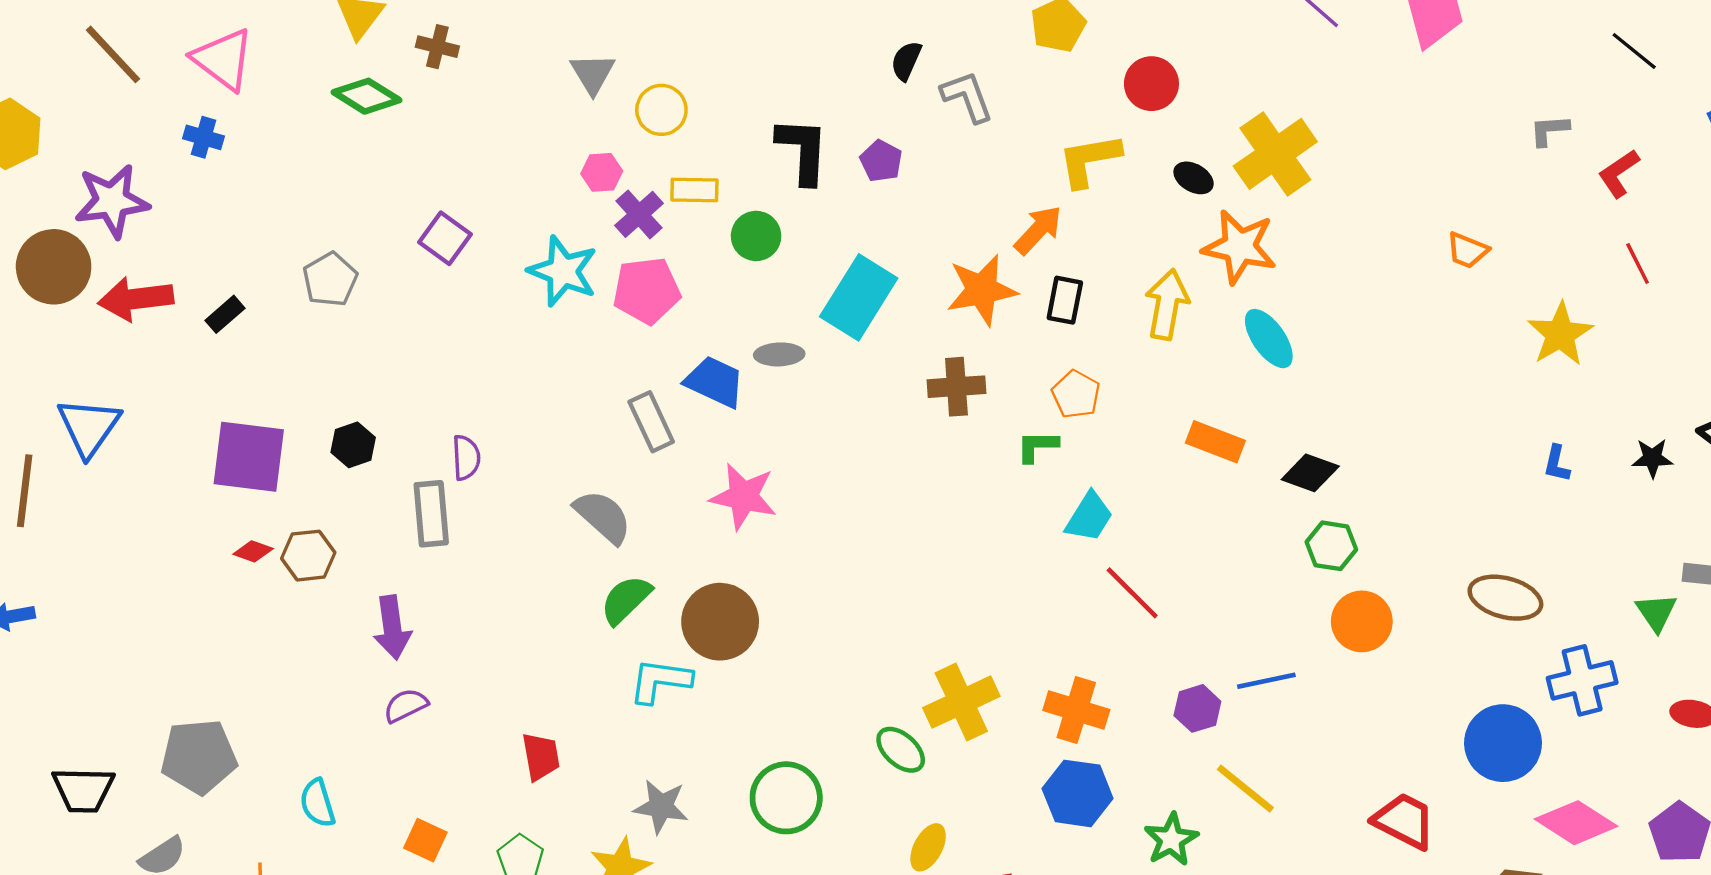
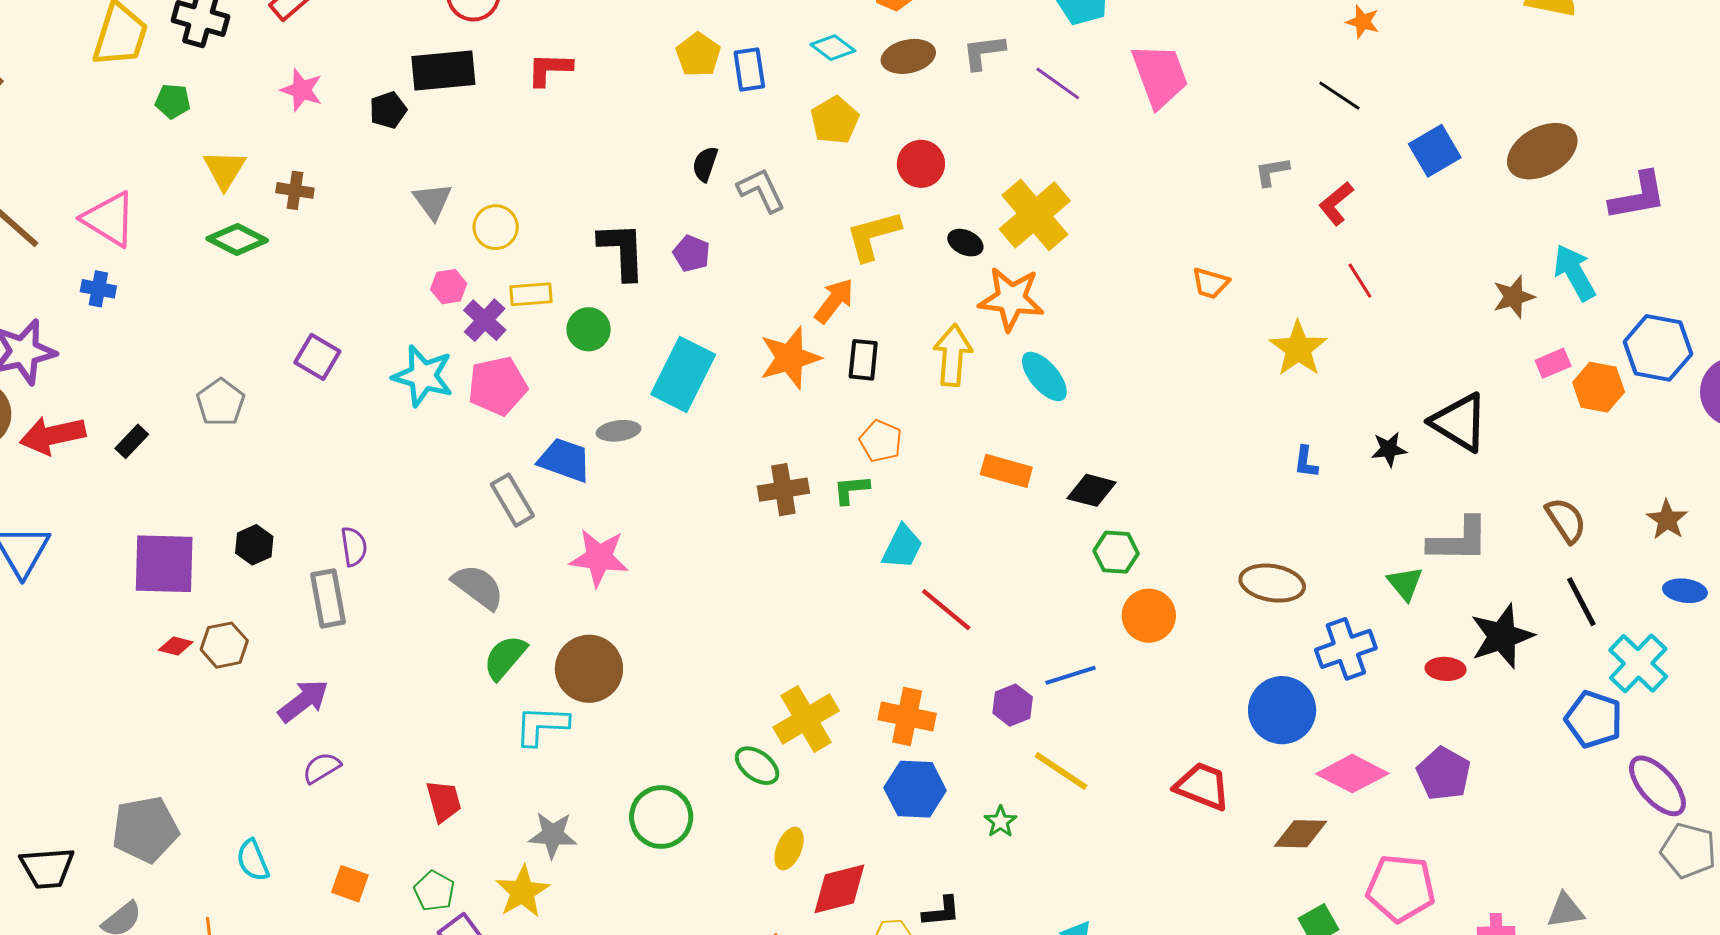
brown cross: (956, 387) -> (783, 490), moved
purple arrow: (392, 627) -> (303, 701), turned -114
green star: (1171, 840) -> (1000, 822), size x0.7

